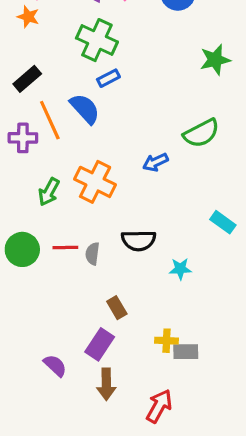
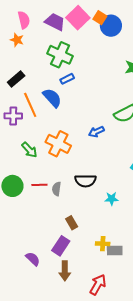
green arrow: (49, 192) -> (29, 150), turned -72

